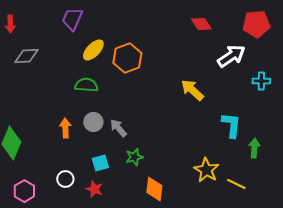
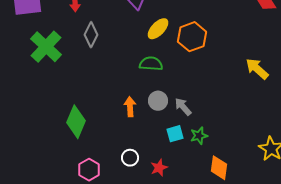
gray diamond: (26, 56) -> (91, 35), turned -60
cyan square: (100, 163) -> (175, 134), moved
red star: (94, 189) -> (159, 168), turned 30

